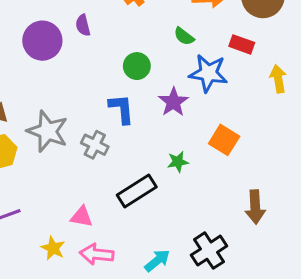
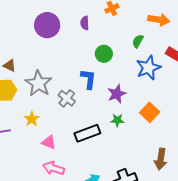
purple semicircle: (83, 25) -> (85, 23), moved
green semicircle: (184, 36) -> (138, 41), turned 72
blue star: (208, 73) -> (148, 68), turned 30
purple star: (173, 102) -> (117, 94), moved
yellow star: (53, 248) -> (32, 119), moved

